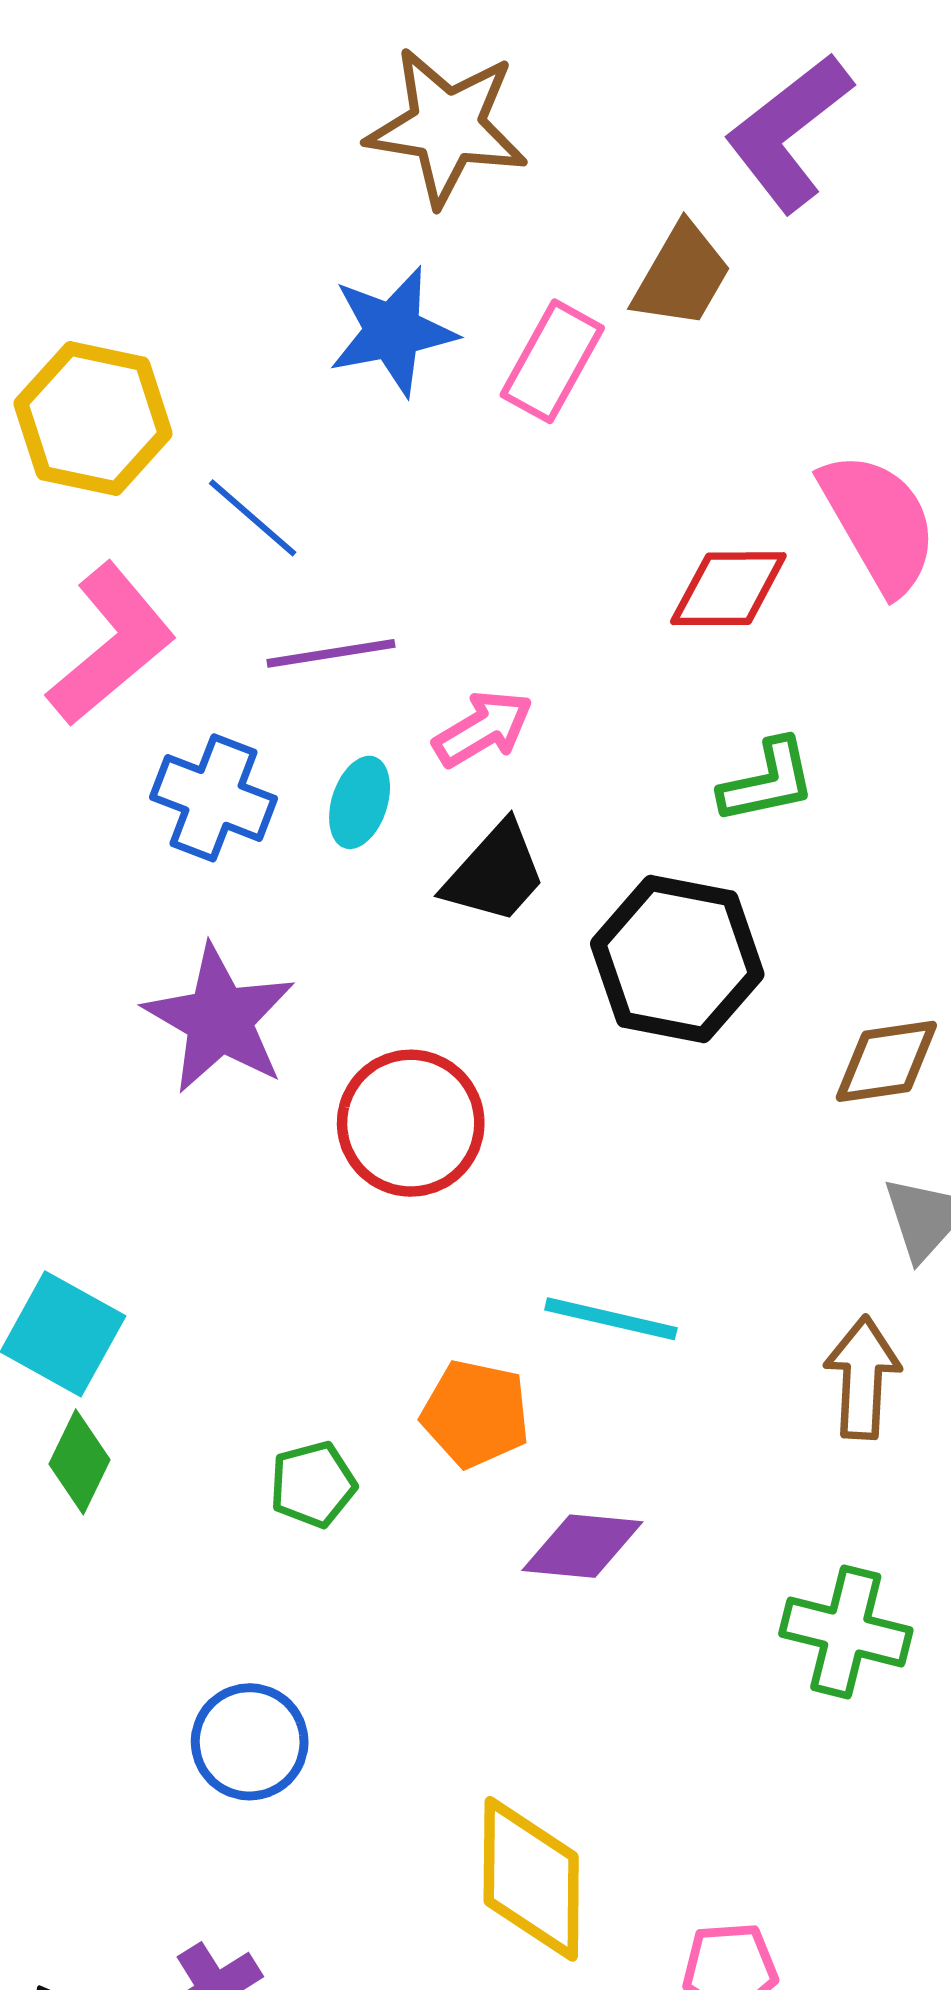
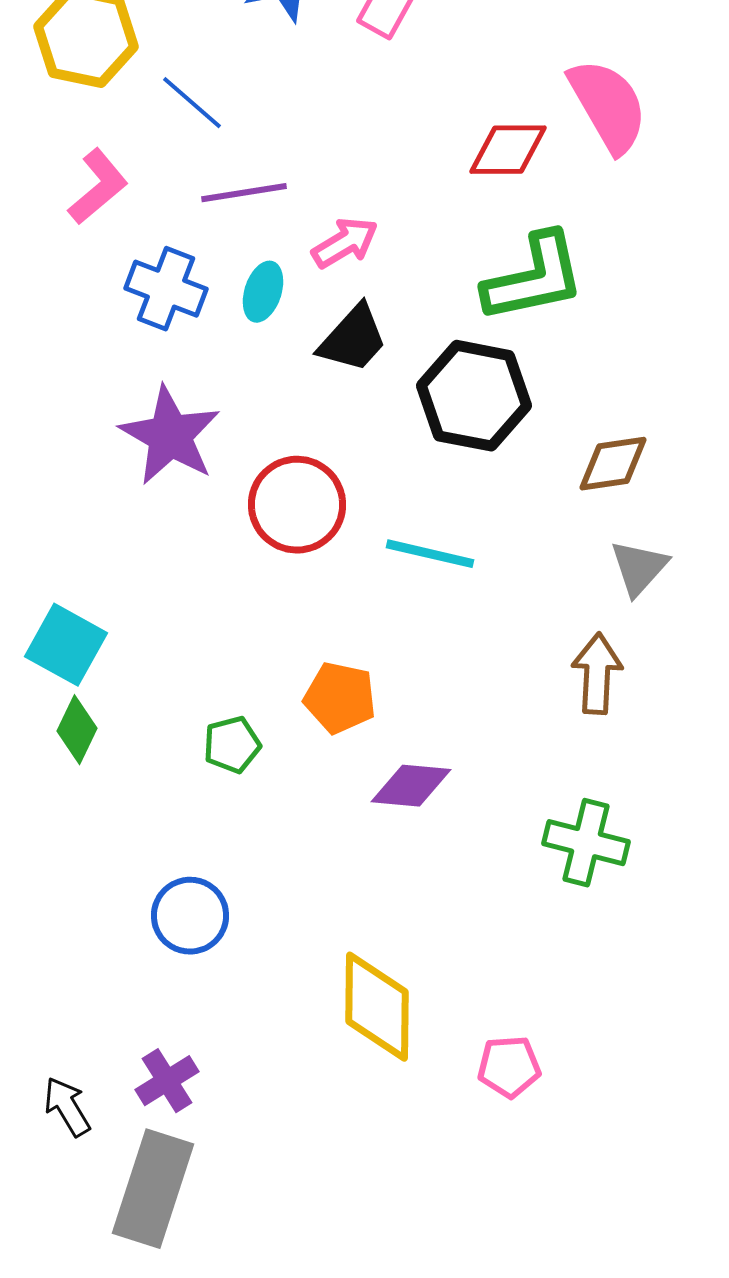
pink L-shape: (111, 644) -> (98, 187), size x0.7
green L-shape: (768, 781) -> (534, 278), size x1.6
cyan line: (611, 1319) -> (430, 554), moved

